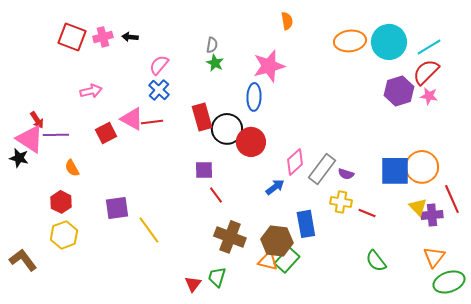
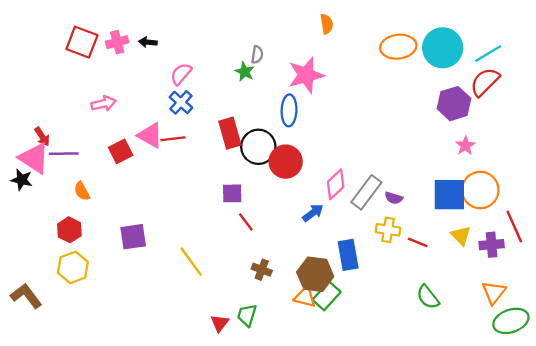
gray semicircle: (212, 45) -> (257, 55), moved
pink star: (429, 96) -> (465, 146), moved, turned 30
yellow triangle: (418, 207) -> (461, 236), moved
yellow line: (149, 230) -> (191, 262), moved
brown cross: (230, 237) -> (262, 270), size x0.6

